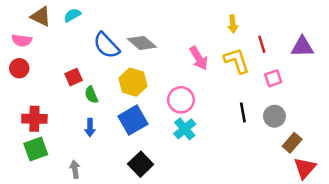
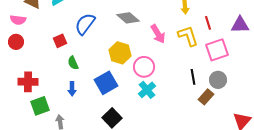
gray diamond: (142, 43) -> (128, 18), moved
blue semicircle: (106, 45) -> (85, 24), turned 80
red square: (74, 77) -> (60, 41), moved
pink square: (273, 78) -> (217, 50), size x1.6
yellow hexagon: (133, 82) -> (120, 53), moved
brown rectangle: (292, 143) -> (206, 97), moved
green square: (36, 149) -> (40, 106), moved

